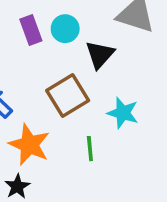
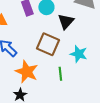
brown square: (68, 96) -> (48, 44), turned -35

